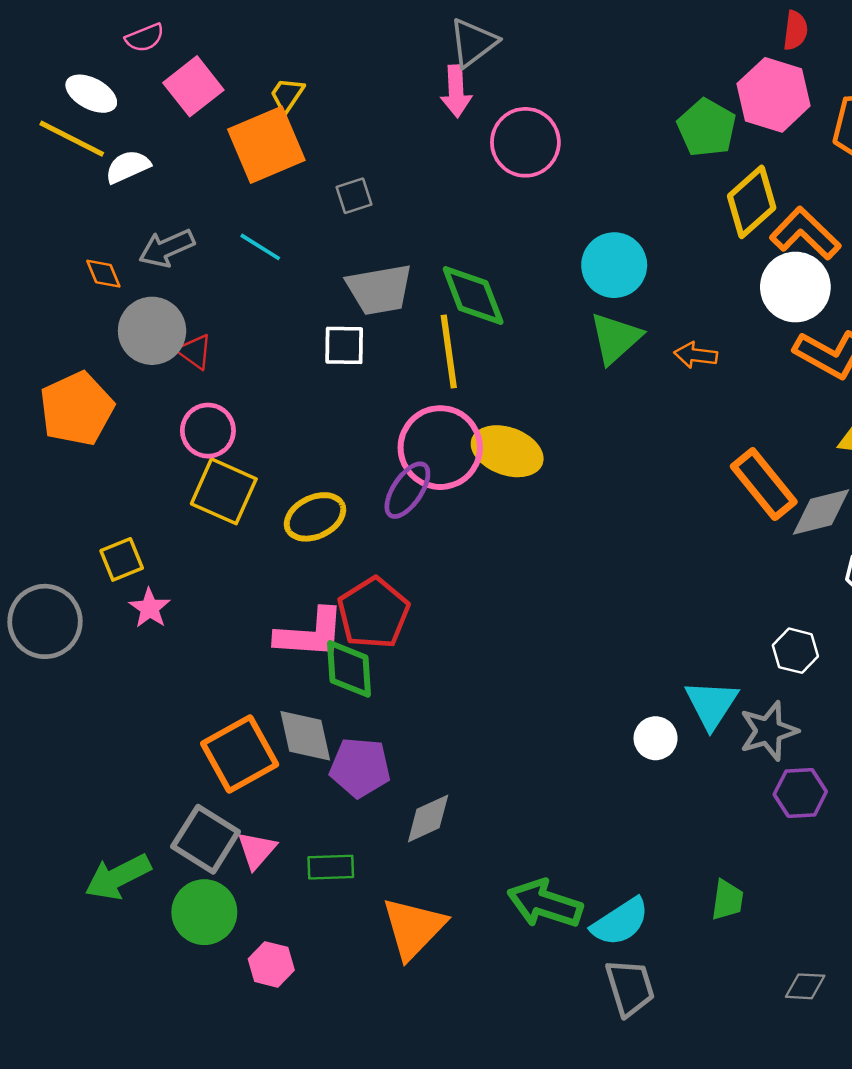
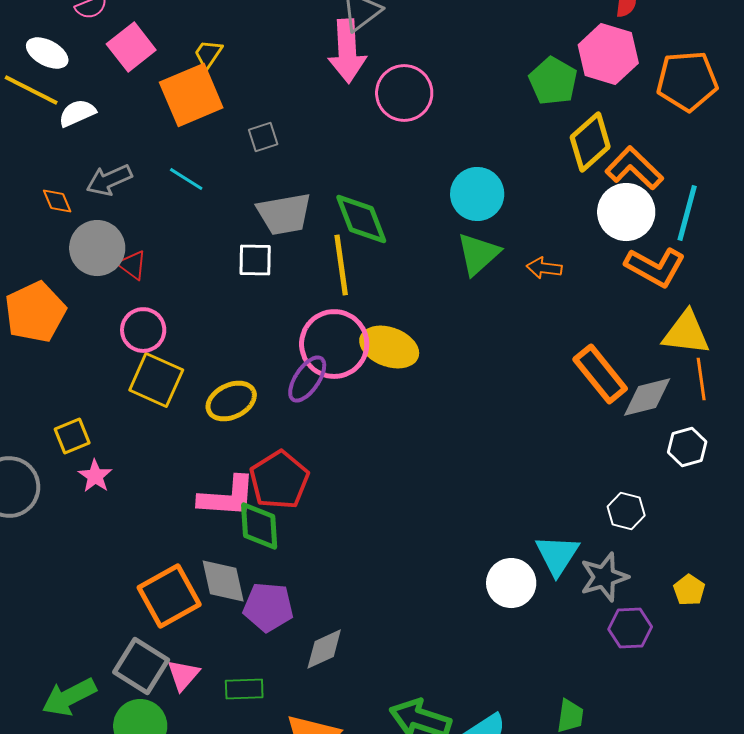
pink arrow: (456, 91) -> (347, 51), size x1.5
white circle: (656, 738) -> (511, 583), size x1.4

